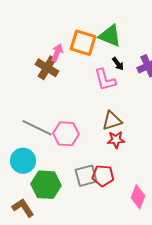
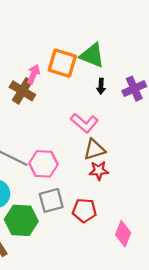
black arrow: (118, 64) -> (101, 86), turned 40
pink L-shape: (105, 80) -> (84, 123), moved, turned -35
gray square: (86, 176) -> (51, 200), moved

